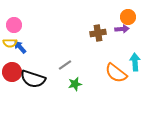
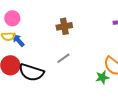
brown cross: (98, 33) -> (64, 26), moved
green star: (75, 84) -> (102, 77), moved

